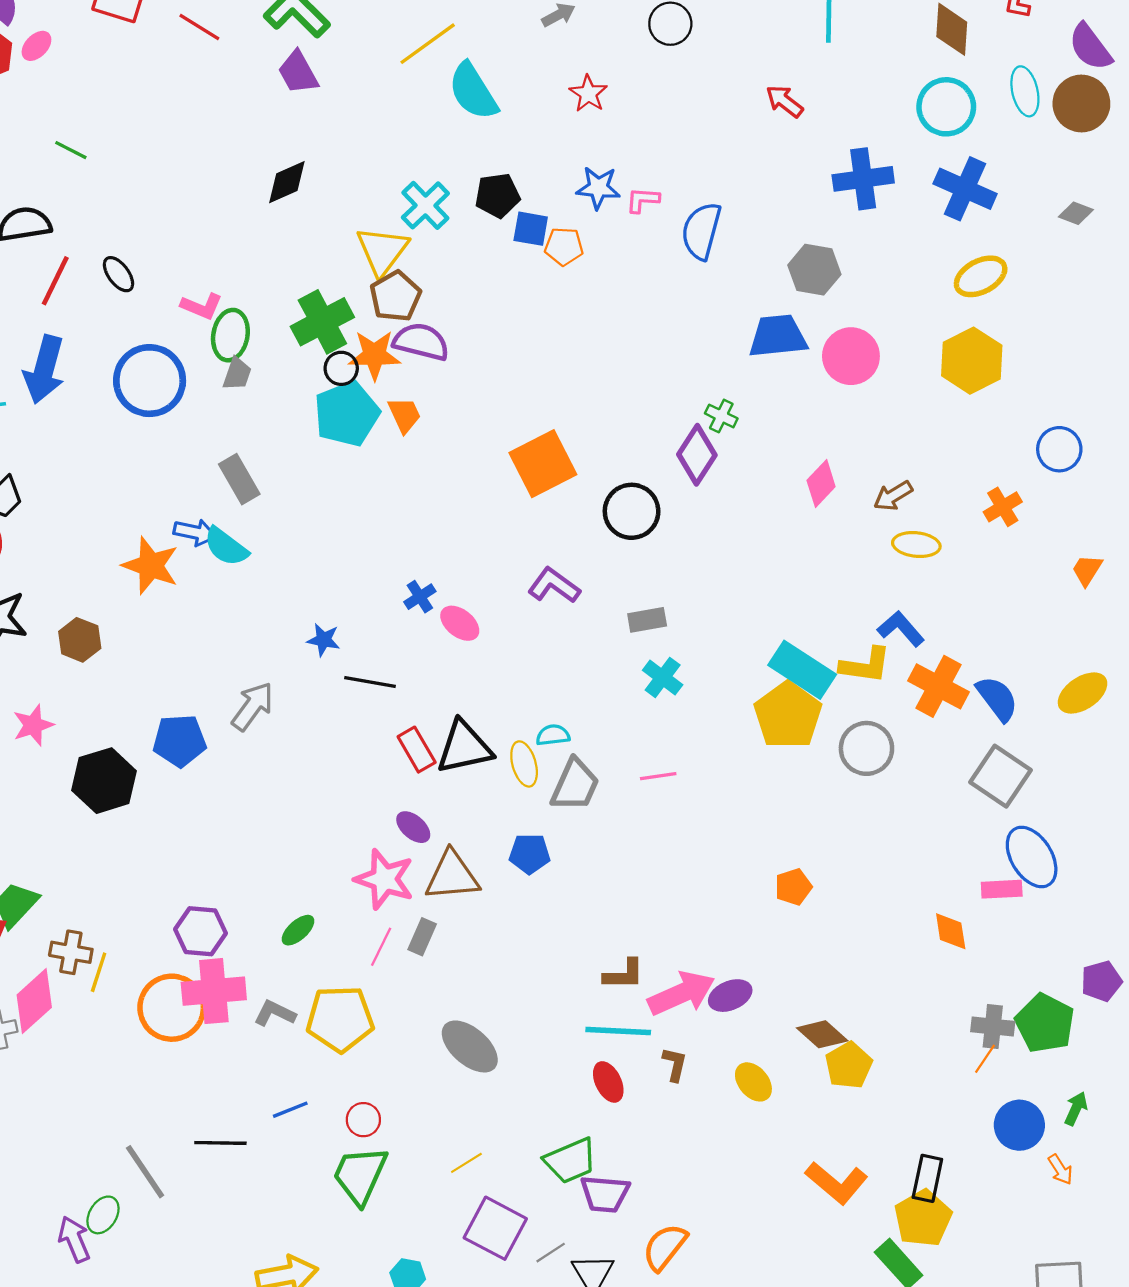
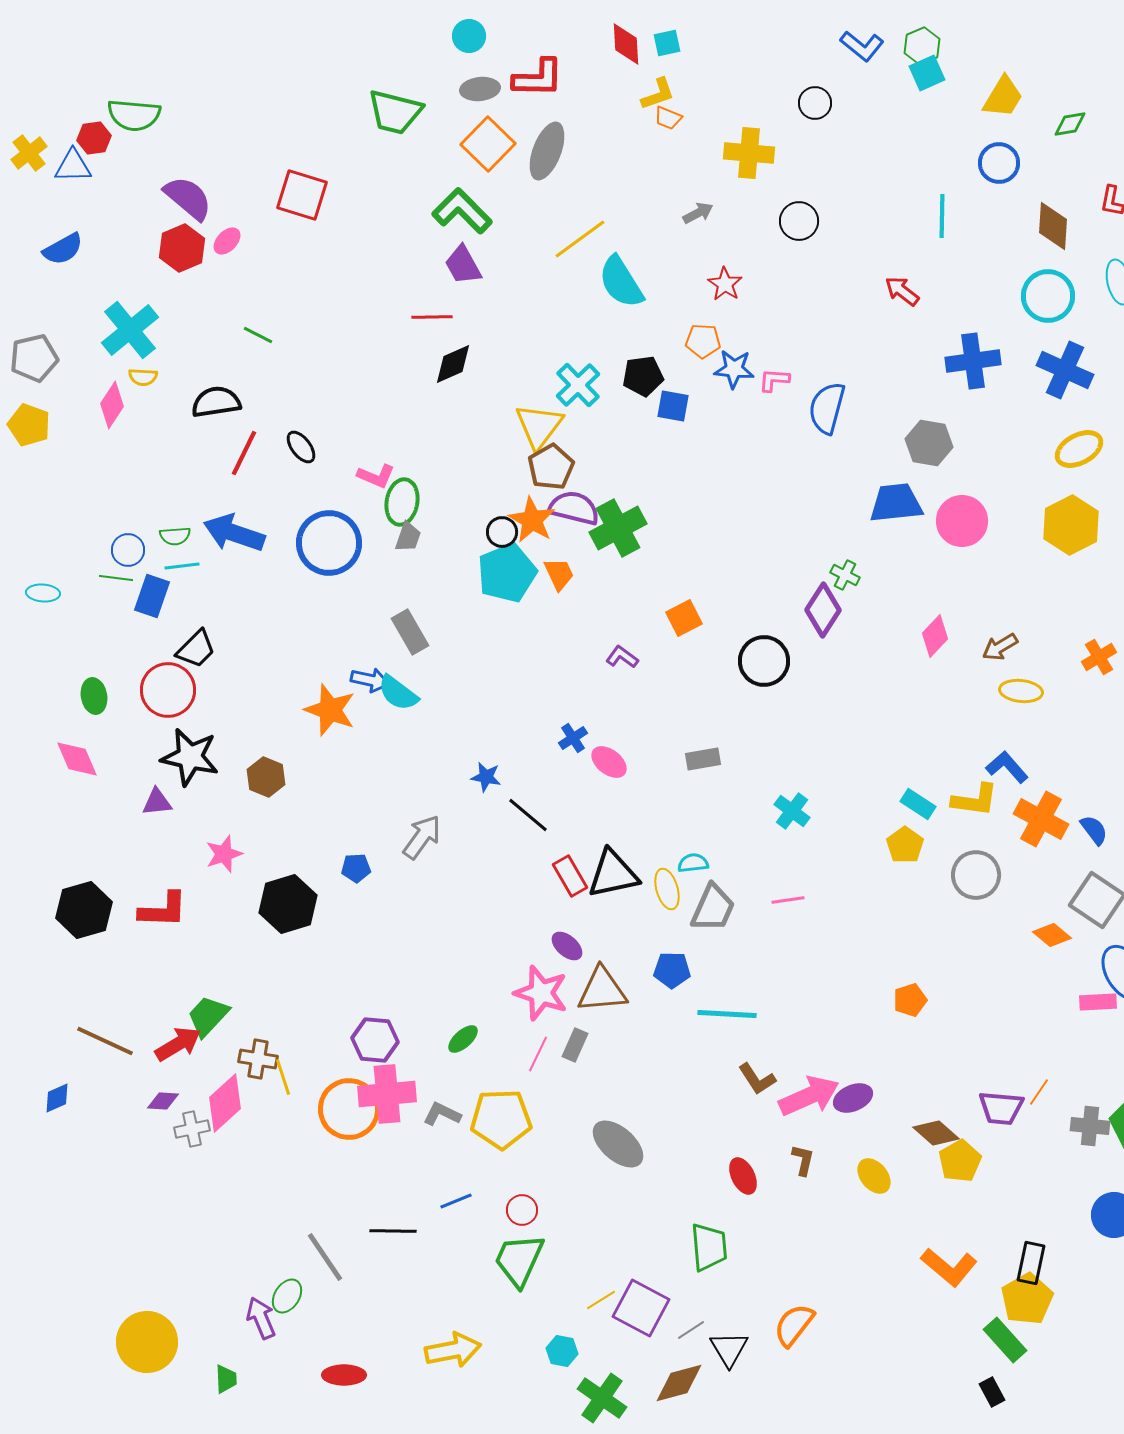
red line: (199, 27) -> (432, 317), moved, turned -33
orange pentagon: (564, 246) -> (703, 341), moved
green cross: (322, 322) -> (618, 528), moved
orange star: (374, 355) -> (532, 520), turned 30
blue arrow: (44, 369) -> (234, 533), turned 94
orange square: (543, 464) -> (684, 618), size x0.6
purple L-shape: (554, 586) -> (622, 657), moved, size x0.7
gray rectangle: (647, 620) -> (703, 759), moved
cyan rectangle: (802, 670) -> (918, 804), size x0.6
black line: (370, 682) -> (528, 815), turned 30
blue semicircle: (997, 699) -> (1094, 830), size x0.7
yellow pentagon: (788, 715) -> (905, 845), size x0.6
blue pentagon: (179, 741) -> (356, 868), size x0.6
orange diamond: (951, 931) -> (1052, 935), moved, turned -42
yellow line: (99, 972) -> (283, 1077), turned -36
brown L-shape: (624, 974) -> (757, 1079), turned 57
cyan line: (618, 1031) -> (727, 1014), moved
orange line: (985, 1059) -> (1039, 1092), moved
green trapezoid: (571, 1161) -> (709, 1247), turned -72
yellow line: (466, 1163) -> (601, 1300), moved
purple trapezoid: (605, 1194) -> (1001, 1108), moved

